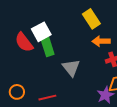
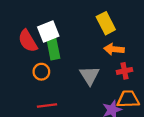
gray triangle: (71, 68) -> (90, 75), moved
orange circle: (17, 92) -> (41, 72), moved

